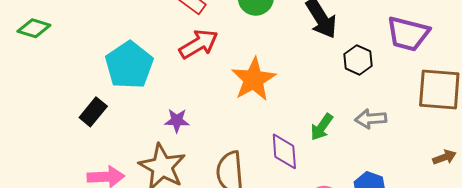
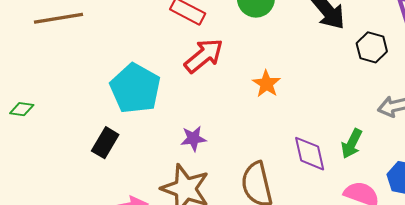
green diamond: (34, 28) -> (22, 109), moved, size x0.7
orange star: (254, 79) -> (266, 84), size x0.6
green arrow: (322, 127) -> (352, 144), moved

